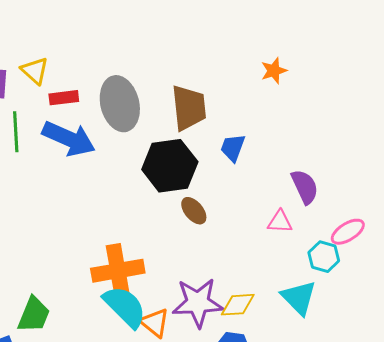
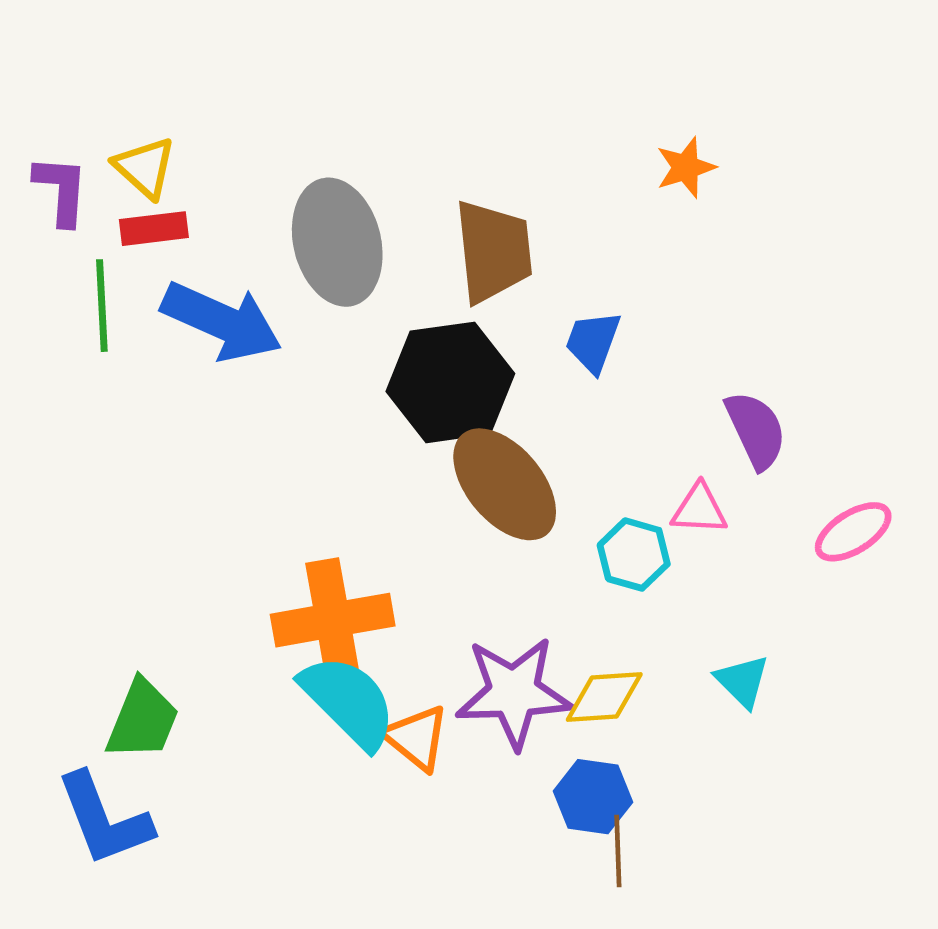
red rectangle: (64, 98) -> (154, 229), moved
brown ellipse: (194, 211) -> (505, 484), size x1.8
cyan hexagon: (324, 257) -> (634, 554), moved
cyan triangle: (299, 298) -> (742, 681), size x0.7

